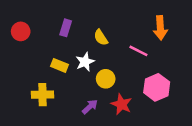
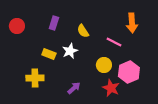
yellow circle: (106, 79) -> (104, 65), moved
red star: (121, 104) -> (111, 88), moved

